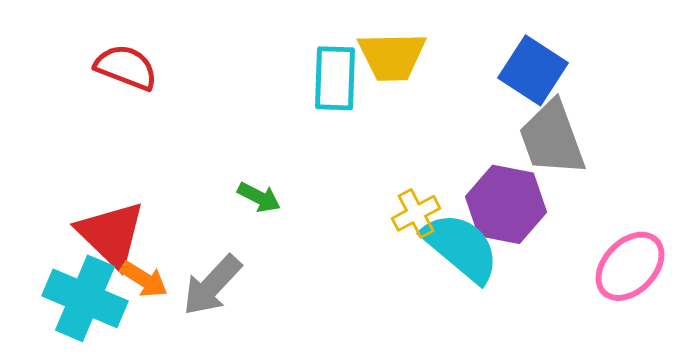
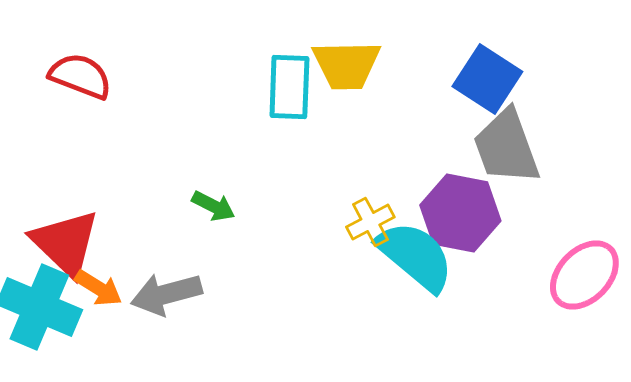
gray arrow: (212, 285) -> (166, 294), turned 32

